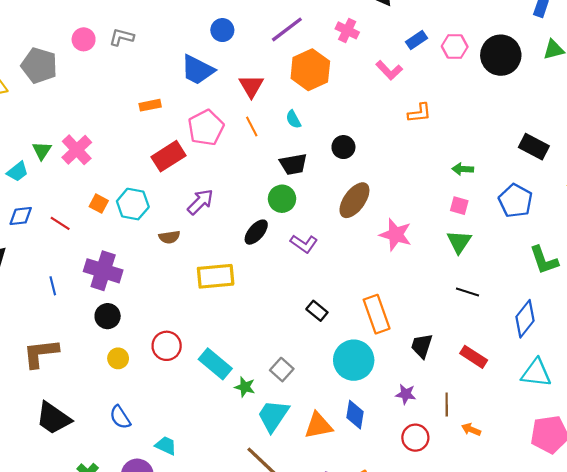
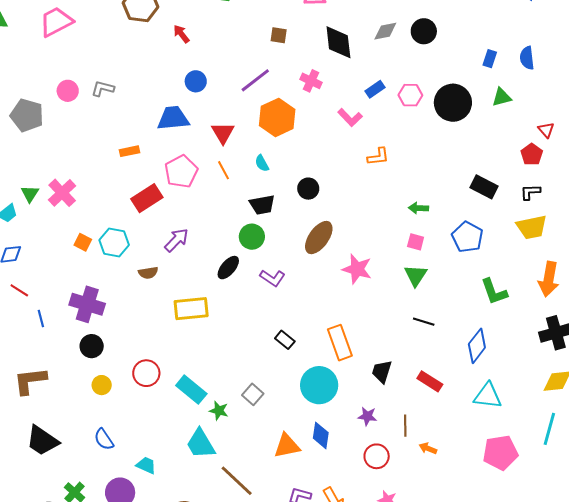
blue trapezoid: (198, 70) -> (173, 118), turned 148
red line: (60, 223) -> (19, 290), moved
cyan trapezoid: (273, 416) -> (201, 444), moved, turned -64

